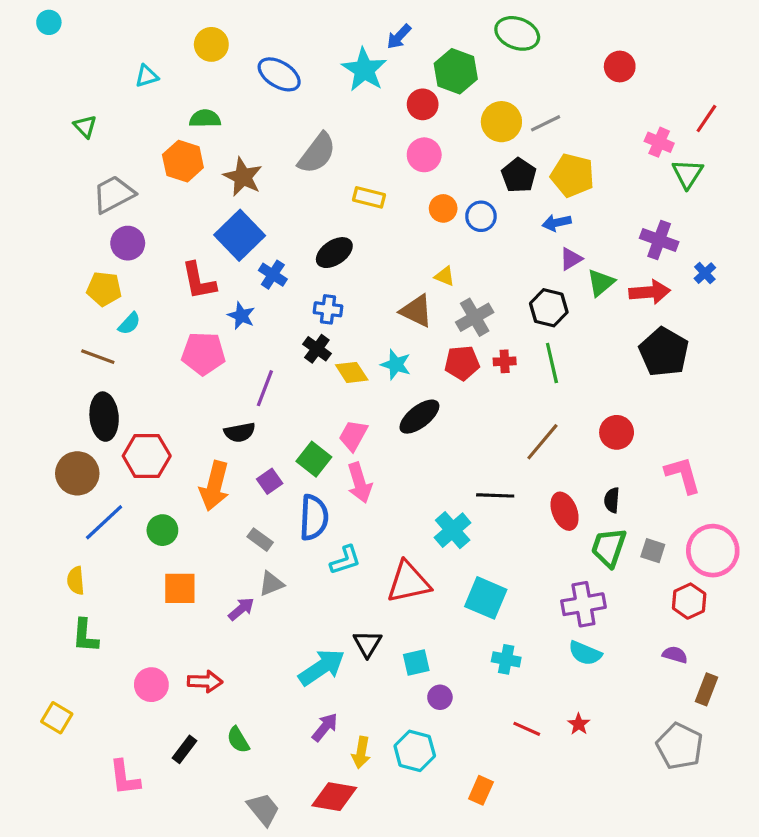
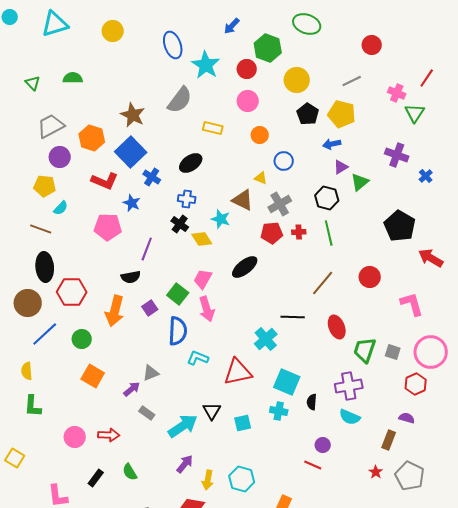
cyan star: (364, 70) -> (206, 65), moved
blue ellipse: (279, 74) -> (173, 45), moved, turned 40
cyan triangle: (147, 76) -> (55, 24), moved, size x1.8
green semicircle: (205, 119) -> (73, 78), moved
gray line: (546, 123) -> (352, 81), moved
orange hexagon: (183, 161) -> (92, 138), moved
blue circle: (481, 216) -> (284, 161), moved
red L-shape: (199, 281) -> (105, 181), turned -56
red arrow: (650, 292) -> (431, 258), moved, turned -145
cyan star: (396, 365) -> (221, 219), moved
black semicircle: (612, 500) -> (312, 402), moved
gray rectangle: (260, 540) -> (147, 413), moved
cyan L-shape: (345, 560) -> (198, 358), turned -140
orange square: (180, 588) -> (93, 376), turned 30
cyan cross: (506, 659) -> (279, 411), moved
brown rectangle: (706, 689) -> (389, 440), moved
purple circle: (440, 697) -> (323, 445), moved
red star: (579, 724) -> (376, 472), moved

